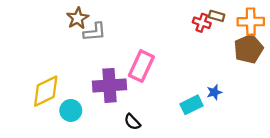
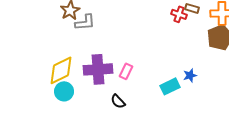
pink rectangle: (141, 66) -> (126, 71), moved, size x0.6
yellow diamond: (46, 91) -> (61, 70), moved

